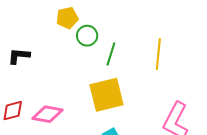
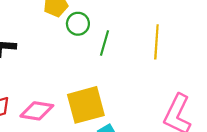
yellow square: (107, 95) -> (86, 105), moved

